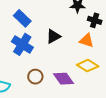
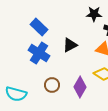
purple diamond: (63, 79) -> (80, 87), turned 65

